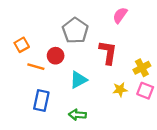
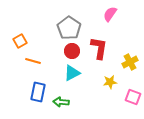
red circle: (56, 56) -> (72, 51), moved
pink square: (145, 91) -> (133, 97), moved
green arrow: (77, 115) -> (61, 102), moved

